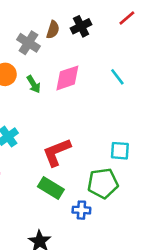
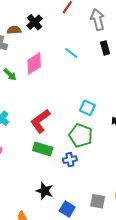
brown semicircle: (53, 30) -> (14, 30), turned -96
cyan square: (120, 151) -> (87, 108), turned 35
green pentagon: (103, 183) -> (81, 135), turned -30

